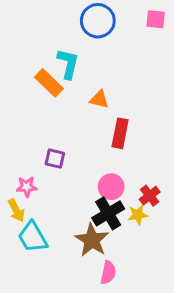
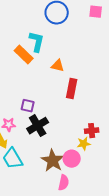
pink circle: (111, 187) -> (72, 159), moved
red cross: (150, 196) -> (92, 131), turned 32
black cross: (108, 213) -> (38, 126), moved

